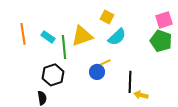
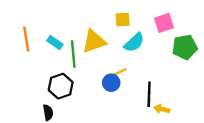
yellow square: (107, 17) -> (123, 20), turned -32
pink square: (164, 20) -> (164, 23), moved
green pentagon: (161, 41) -> (185, 47), turned -30

